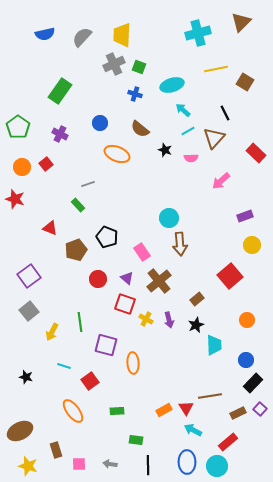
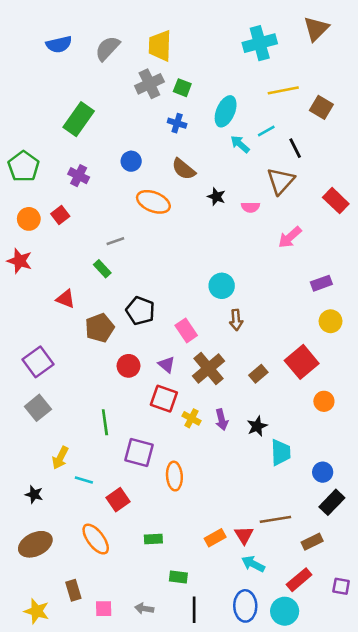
cyan ellipse: (172, 85) -> (226, 111), turned -50
cyan line: (188, 131) -> (266, 131), moved
brown arrow: (180, 244) -> (236, 320), size x0.7
brown rectangle: (197, 299) -> (258, 374), moved
orange circle: (247, 320) -> (324, 401), moved
yellow arrow: (52, 332) -> (60, 458), moved
purple square: (260, 409) -> (341, 586), moved, turned -32
brown ellipse: (20, 431) -> (35, 544), moved

